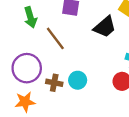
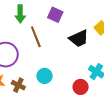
brown cross: (54, 83) -> (18, 85), moved

